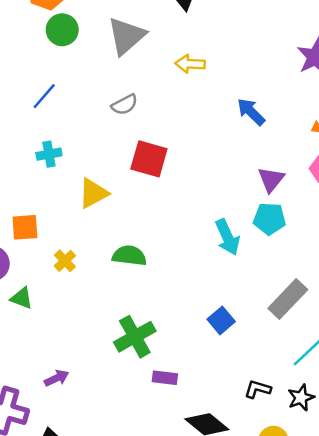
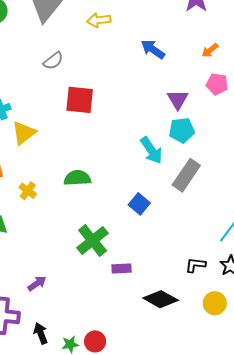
yellow triangle: (93, 193) -> (24, 133), moved
gray rectangle: (288, 299) -> (186, 175), moved
blue square: (221, 320) -> (139, 204), moved

